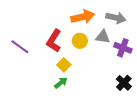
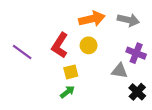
gray triangle: (103, 37) -> (120, 71), moved
yellow square: (64, 65) -> (71, 72), turned 32

